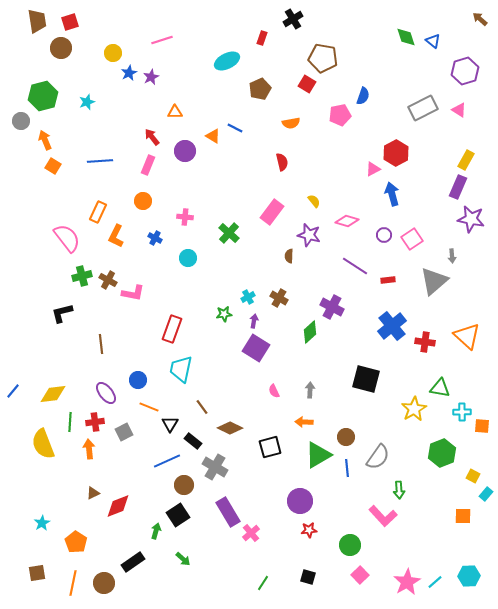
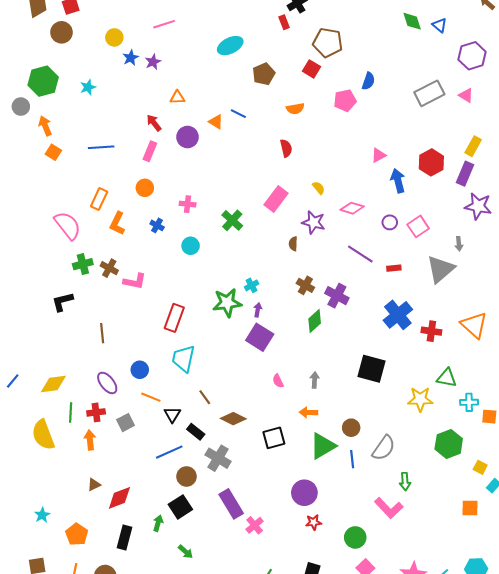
red rectangle: (262, 38) -> (284, 22), moved, turned -40
red hexagon: (396, 153) -> (431, 162), moved
brown cross: (279, 298) -> (305, 285), moved
green star: (224, 314) -> (227, 303), size x1.8
yellow star: (414, 409) -> (420, 399), turned 30
black rectangle: (133, 562) -> (125, 537), moved, turned -40

